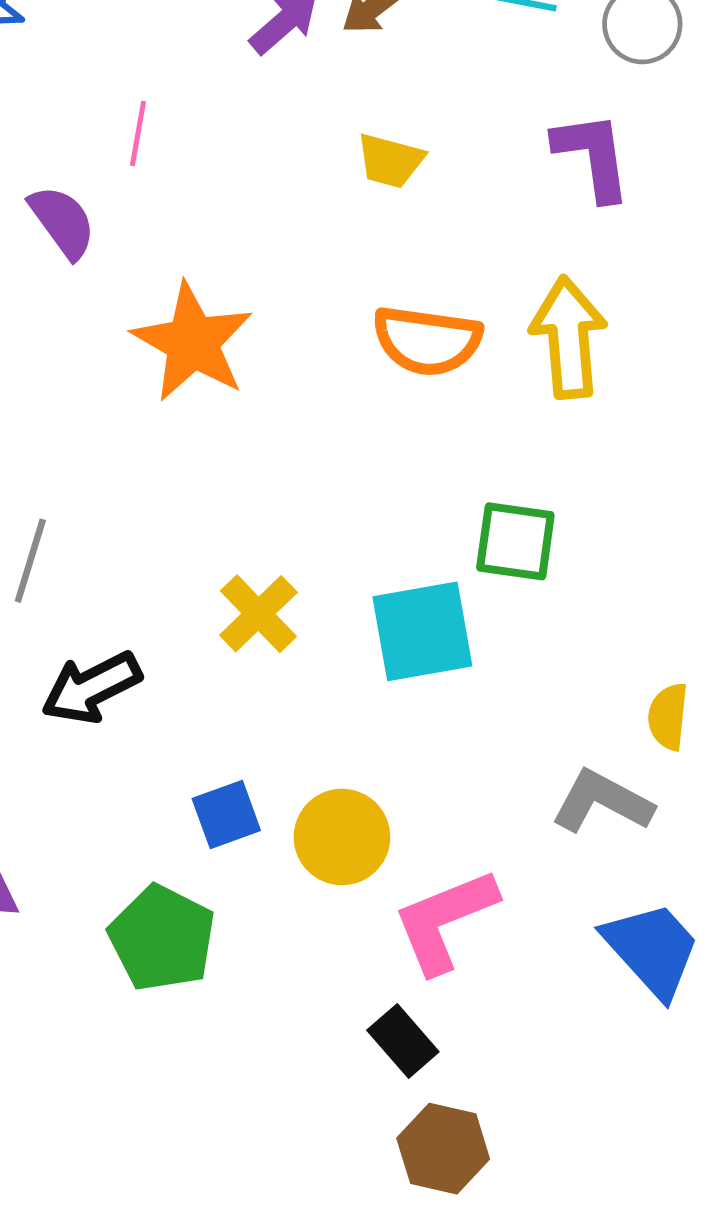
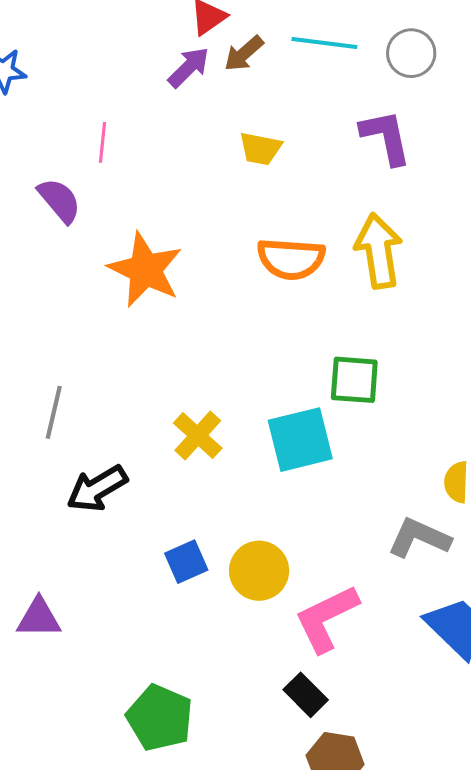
green pentagon: (162, 938) -> (160, 718), moved

